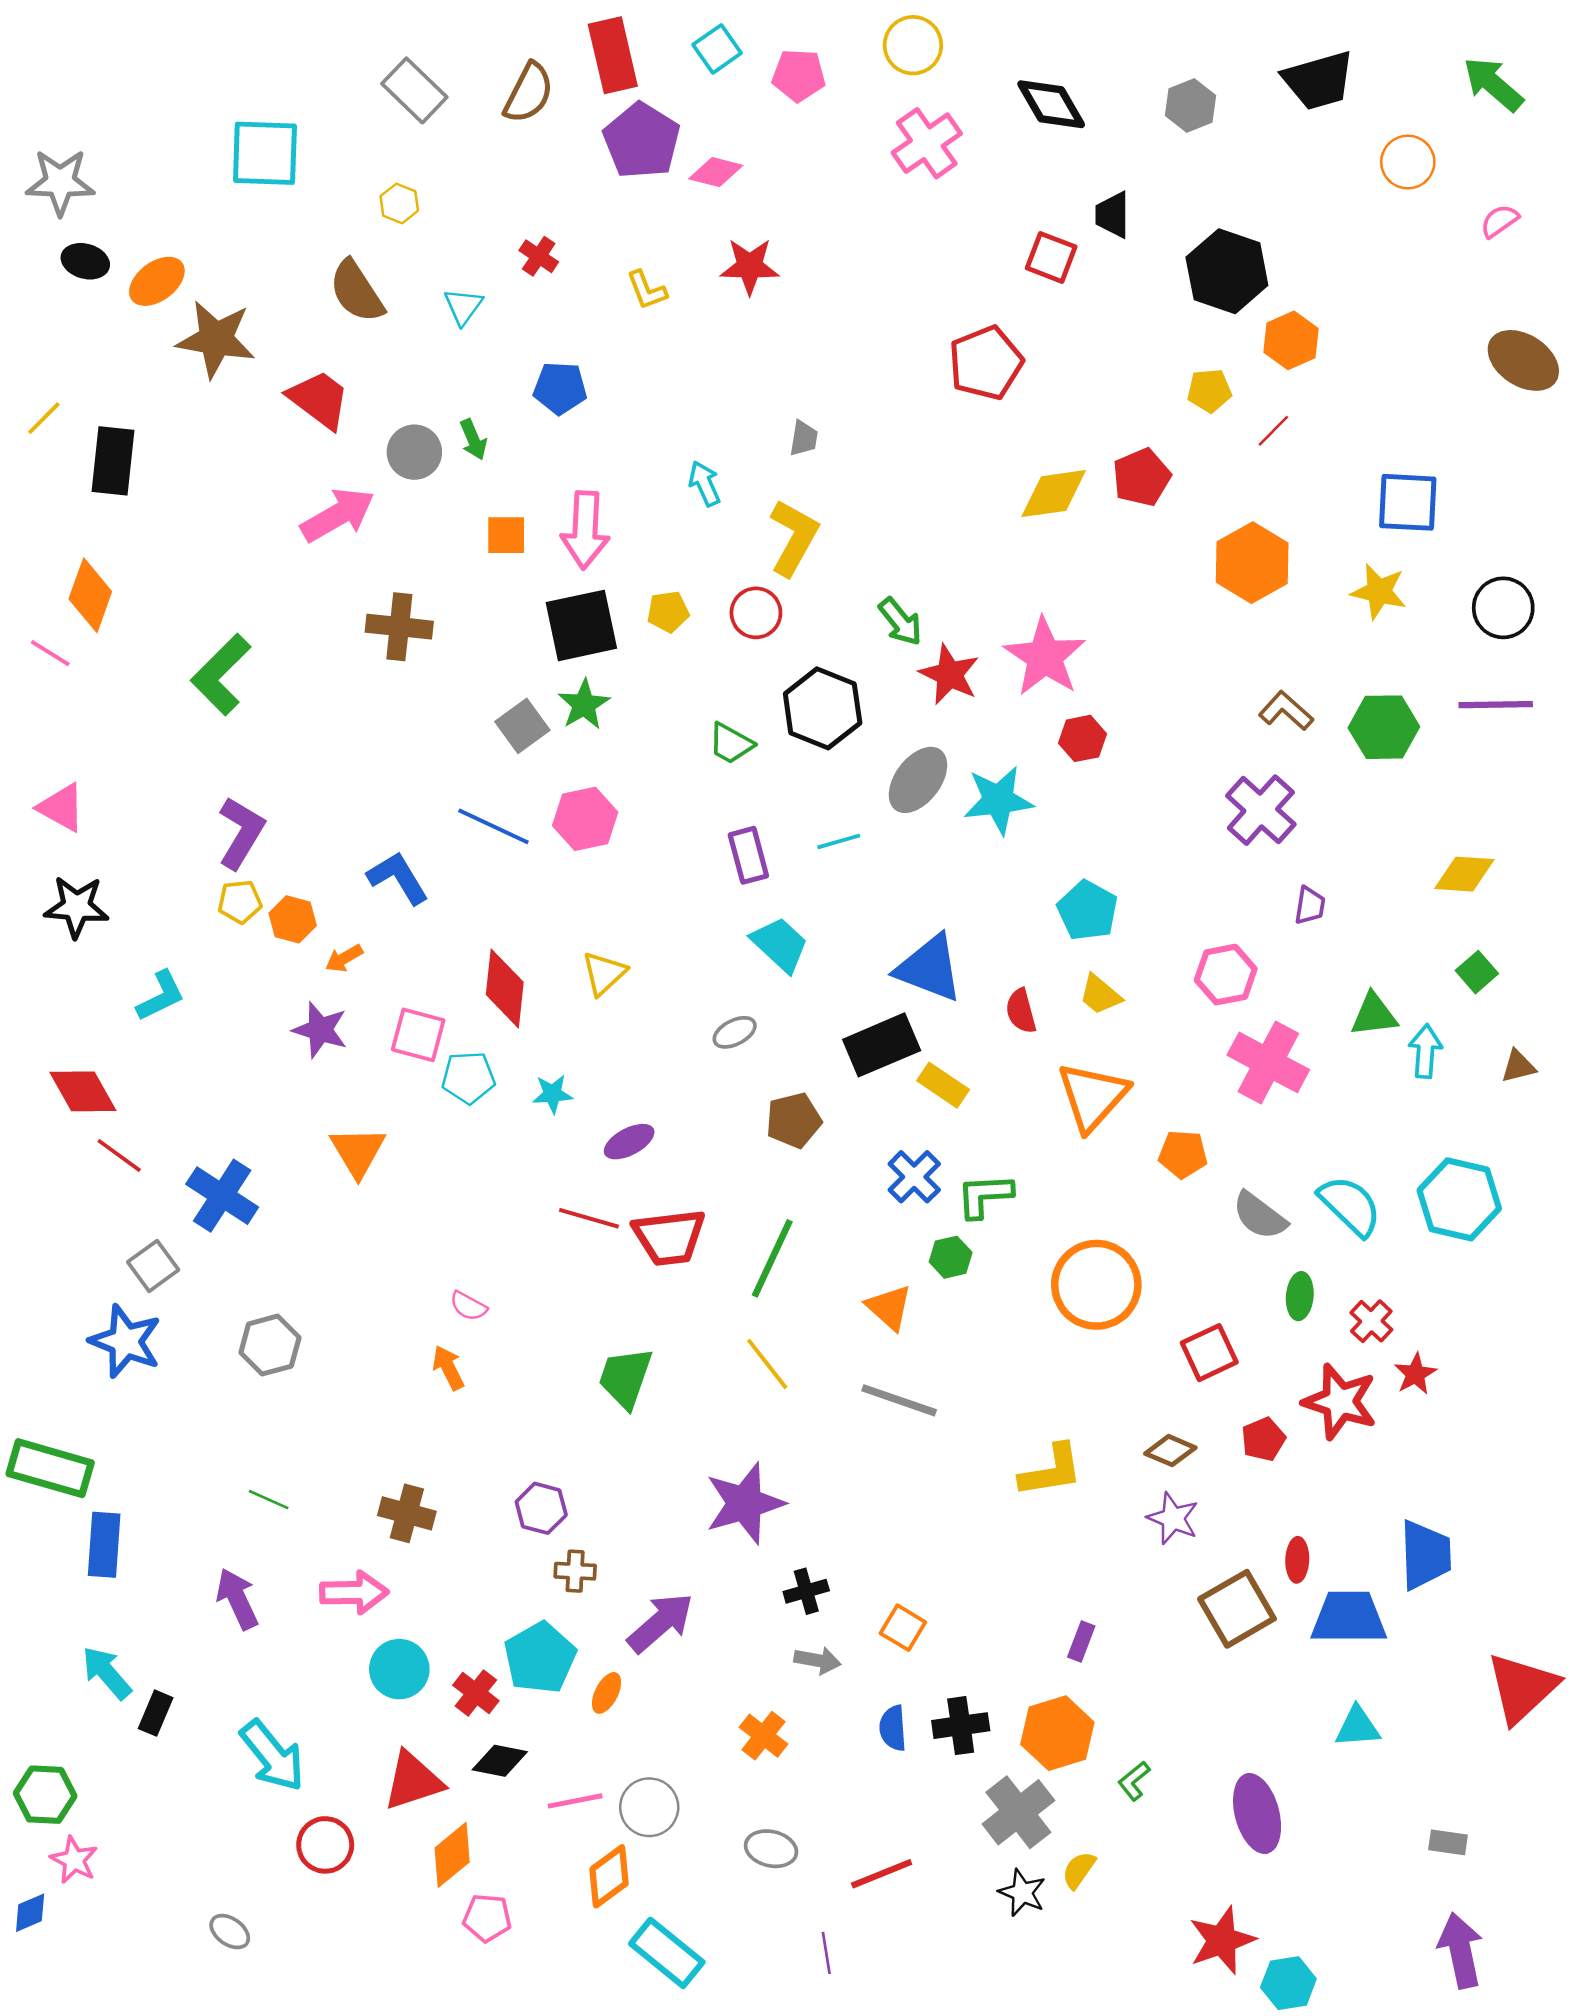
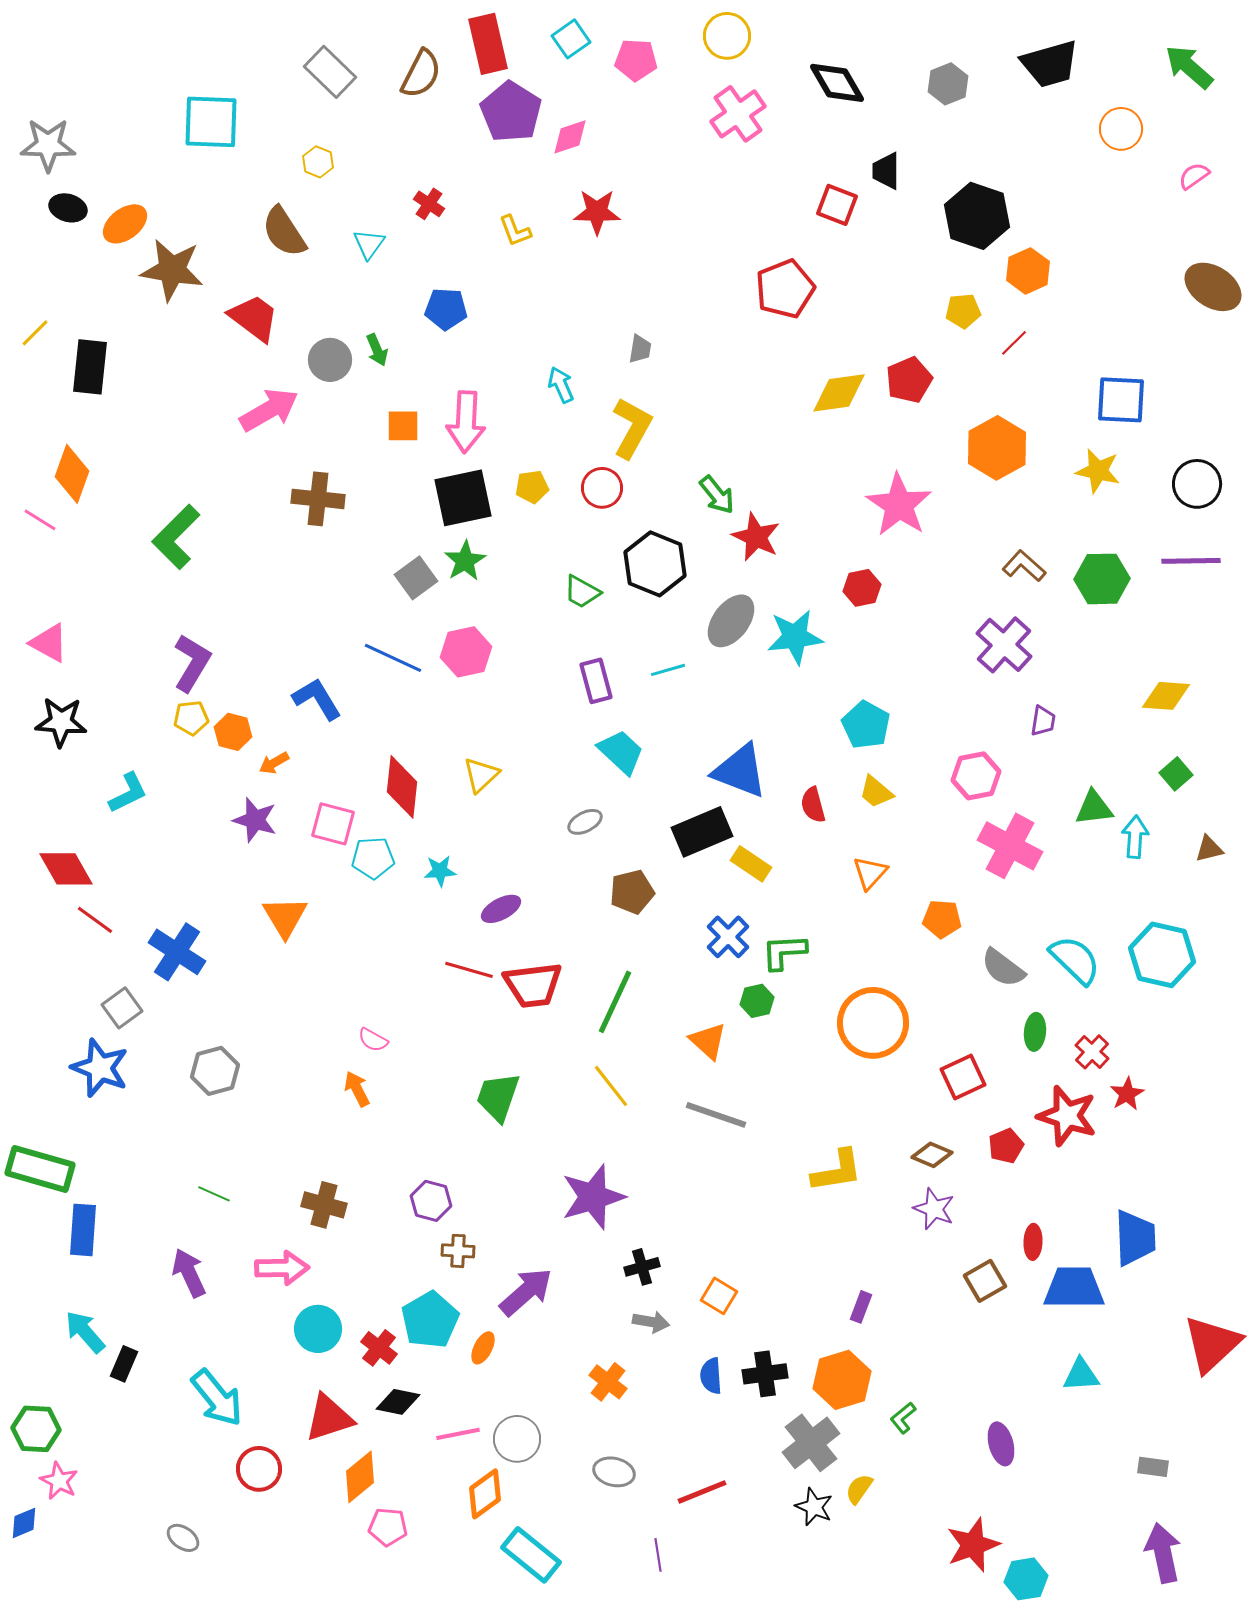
pink diamond: (716, 172) -> (570, 137), turned -33
pink star: (1045, 657) -> (899, 505), moved
orange triangle: (1093, 1096) -> (870, 873), size x0.6
brown square: (1237, 1609) -> (985, 1281), size x0.7
purple ellipse: (1257, 1814) -> (1001, 1444), size x0.7

